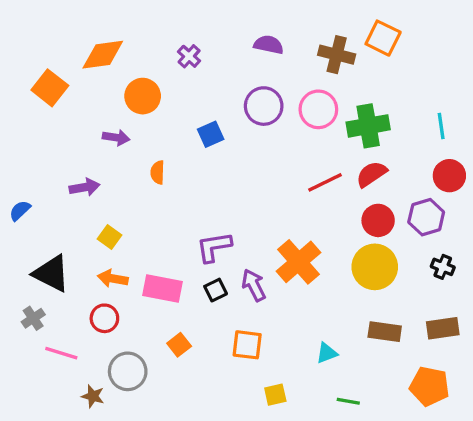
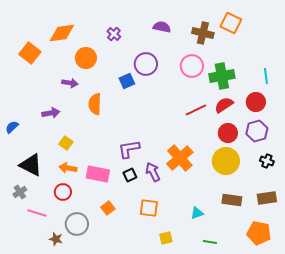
purple circle: (264, 106) -> (146, 64), moved
orange semicircle: (158, 172) -> (95, 104), size x1.5
red circle: (449, 176) -> (256, 102), moved

